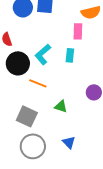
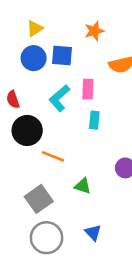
pink rectangle: (78, 31) -> (88, 89), moved
cyan L-shape: (43, 54) -> (59, 98), moved
gray square: (27, 116) -> (39, 199), turned 30

